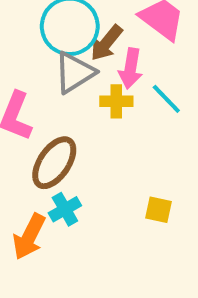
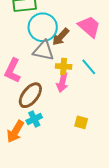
pink arrow: (131, 68) -> (62, 82), moved
gray triangle: (74, 72) -> (44, 51), turned 40

